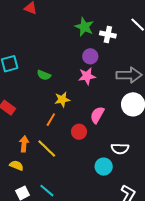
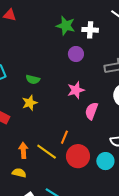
pink star: (87, 76) -> (76, 90), moved
yellow star: (62, 99) -> (30, 103), moved
orange line: (51, 120) -> (64, 137), moved
red circle: (79, 132) -> (78, 156), moved, size x1.5

